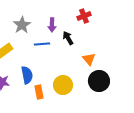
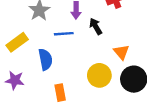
blue semicircle: (27, 75) -> (45, 59), moved
yellow circle: (63, 85) -> (99, 75), moved

